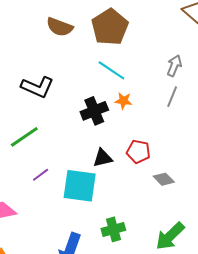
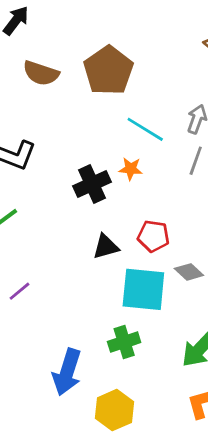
cyan line: (111, 70) -> (145, 129), moved
purple line: (41, 175) -> (20, 291), moved
cyan square: (80, 186) -> (143, 289), moved

